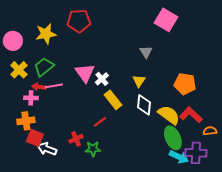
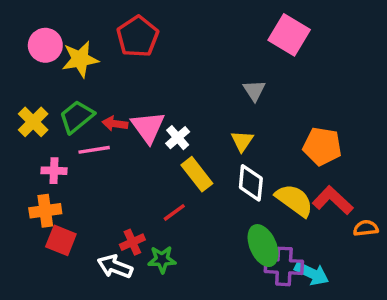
red pentagon: (79, 21) -> (138, 37), turned -30
pink circle: (13, 41) -> (45, 45), moved
red arrow: (39, 87) -> (115, 124), moved
green ellipse: (173, 138) -> (263, 246), moved
white arrow: (47, 149) -> (115, 266), moved
purple cross: (196, 153) -> (284, 266), moved

